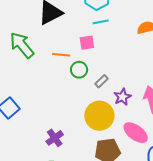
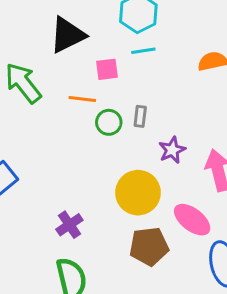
pink square: (87, 43) -> (107, 69), moved
gray rectangle: (101, 81) -> (140, 116), moved, turned -40
purple star: (122, 97) -> (172, 150), moved

